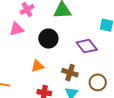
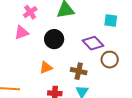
brown circle: (98, 82) -> (110, 60), moved

